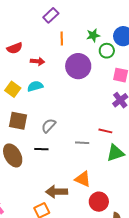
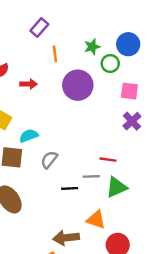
cyan semicircle: (35, 86) -> (29, 136), moved
red line: (105, 131) -> (108, 160), moved
black line: (41, 149) -> (70, 188), moved
green triangle: (115, 153) -> (116, 187), moved

